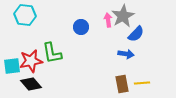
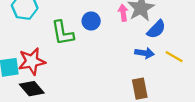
green L-shape: (52, 53) -> (63, 33), moved
yellow line: (142, 83) -> (174, 57), moved, turned 35

